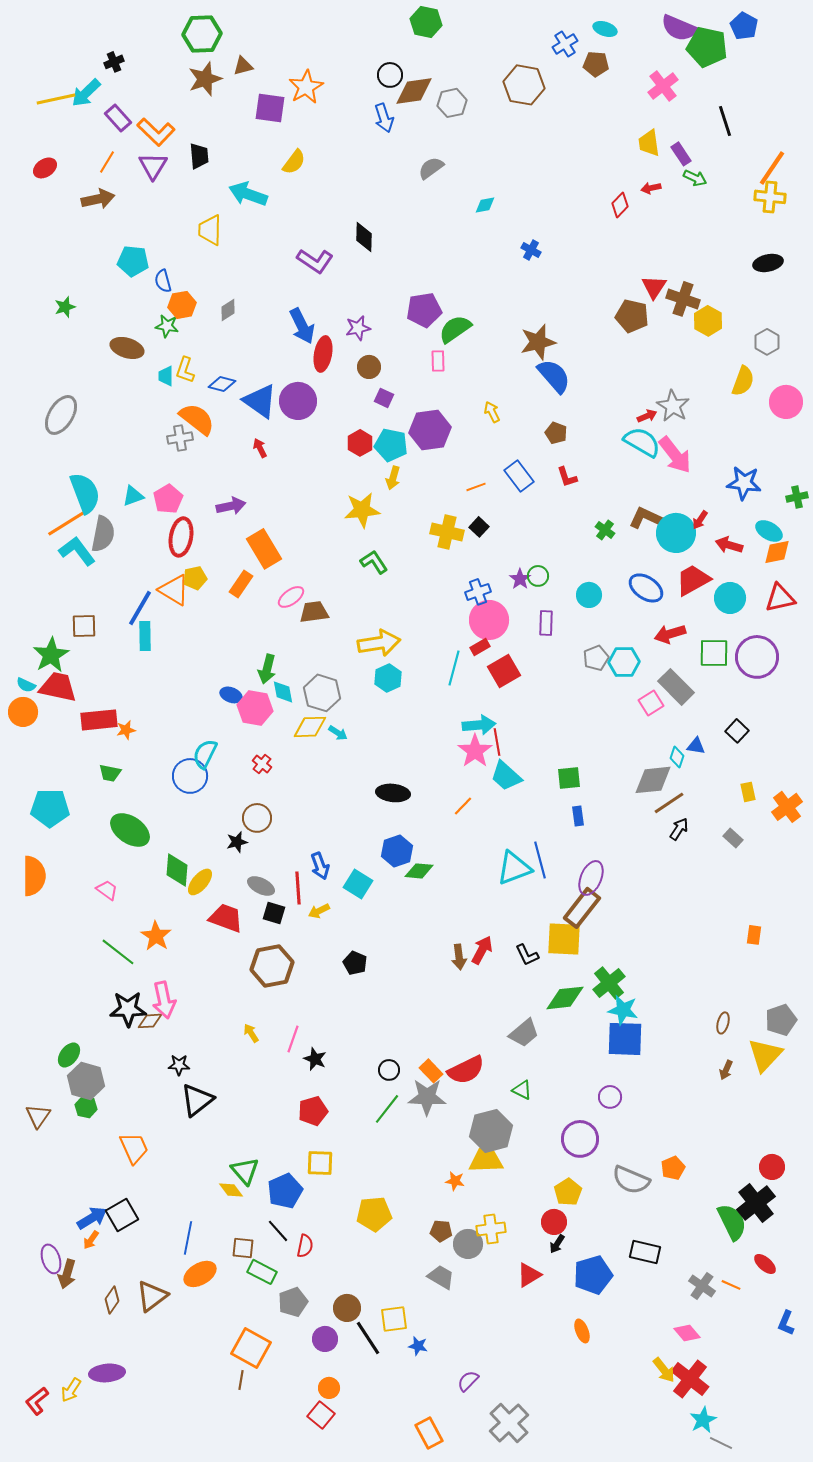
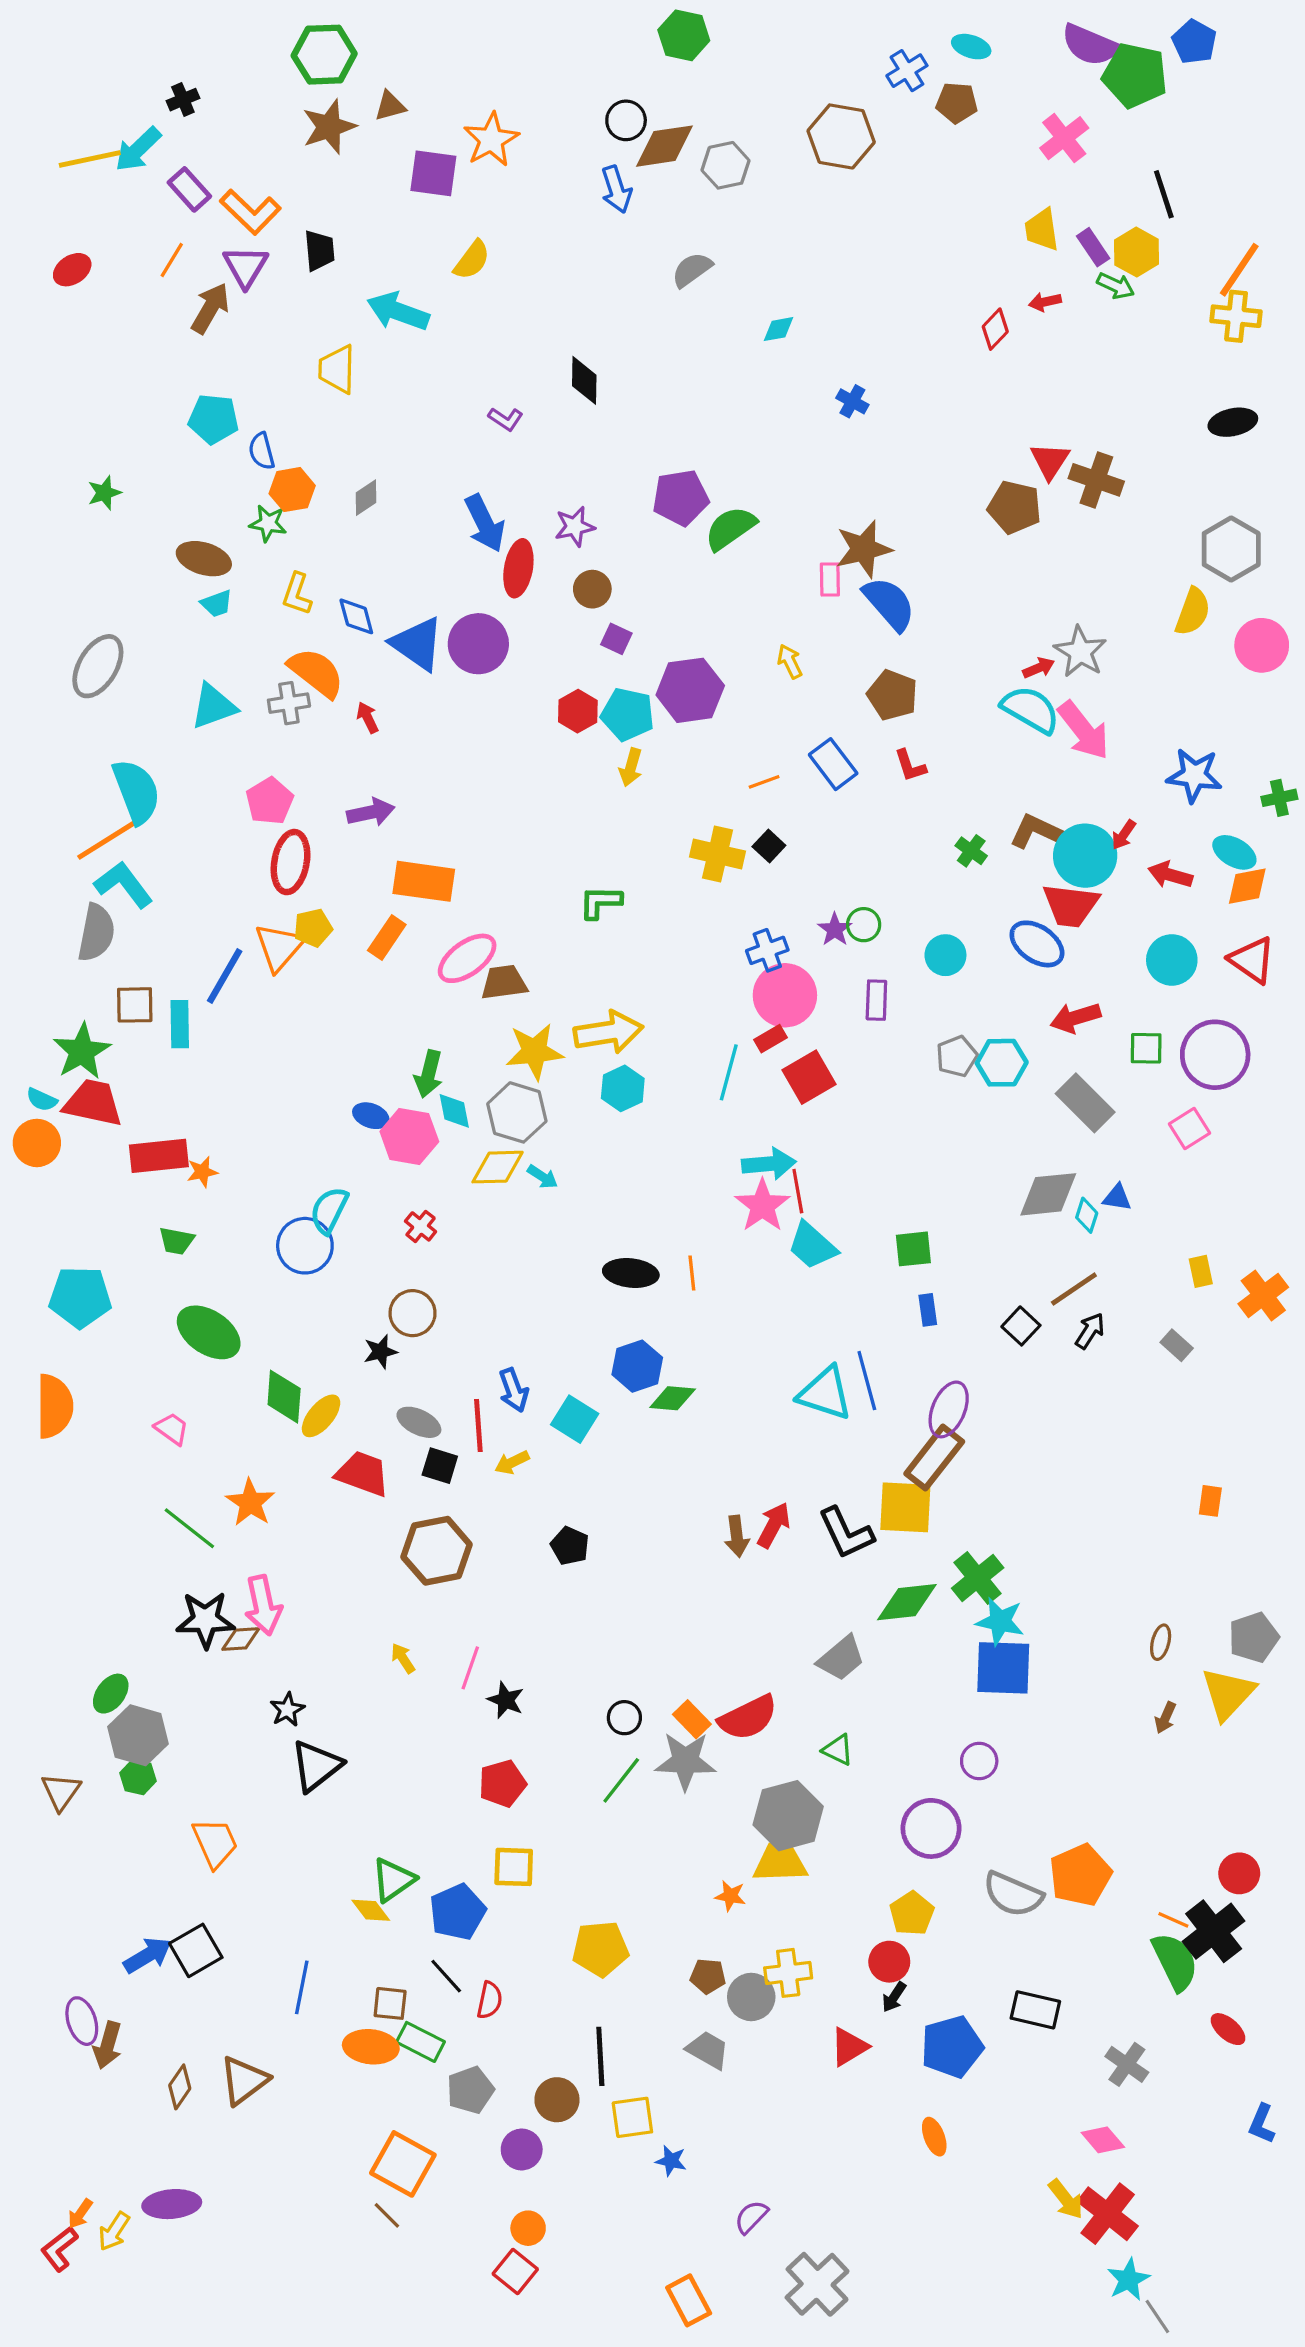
brown arrow: (98, 199) -> (210, 308), moved, turned -48
purple L-shape: (315, 261) -> (506, 419), size x0.6
yellow hexagon: (708, 321) -> (1136, 252), moved
gray hexagon: (767, 342) -> (1231, 549), size x1.5
pink rectangle: (438, 361) -> (830, 580), moved
cyan trapezoid: (166, 376) -> (217, 604), moved, turned -110
blue diamond: (222, 384) -> (356, 616), turned 60
brown pentagon: (556, 433) -> (892, 695), size x1.4
red arrow: (260, 448) -> (368, 718), moved
cyan triangle: (133, 496) -> (213, 706), moved, size x1.4
yellow star: (362, 510) -> (535, 1051), moved
gray semicircle: (103, 534) -> (96, 933), moved
orange rectangle: (264, 549) -> (424, 881), turned -51
green L-shape: (374, 562) -> (600, 902), turned -56
red trapezoid: (693, 580) -> (1071, 905), moved, turned -144
orange triangle: (174, 590) -> (279, 947), turned 40
pink ellipse: (291, 597) -> (467, 958), size x1.4
red triangle: (780, 598) -> (1252, 960), turned 48
cyan rectangle: (145, 636) -> (180, 1024), moved
green square: (714, 653) -> (1146, 1048), size x0.7
pink square: (651, 703) -> (1189, 1129), moved
black square: (737, 731) -> (1021, 1326), moved
gray diamond: (653, 780) -> (1048, 1194), moved
orange line: (463, 806) -> (692, 1273), moved, turned -50
cyan triangle: (514, 868) -> (825, 1393), turned 39
black L-shape: (527, 955) -> (846, 1533), size x1.5
black star: (179, 1065) -> (287, 1710), turned -30
orange pentagon: (673, 1168) -> (1080, 1875), size x1.6
green triangle: (245, 1171) -> (393, 1880), turned 36
orange arrow: (91, 1240) -> (80, 2214), moved
orange ellipse: (200, 1274) -> (371, 2047), moved, turned 36
orange line: (731, 1285) -> (1173, 1920), moved
black line: (368, 1338) -> (600, 2056), moved, turned 30
brown line: (241, 1380) -> (387, 2215), turned -54
gray line: (721, 1443) -> (1157, 2316), turned 30

